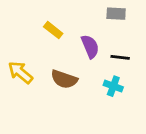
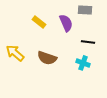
purple semicircle: (90, 46) -> (66, 23), moved

